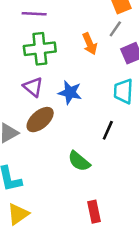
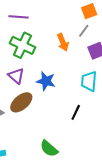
green cross: (40, 49) -> (22, 45), turned 30
green semicircle: (79, 161) -> (49, 149), moved

